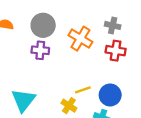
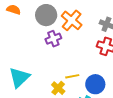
orange cross: (80, 39) -> (72, 20), moved
purple cross: (40, 50) -> (53, 39), moved, turned -35

